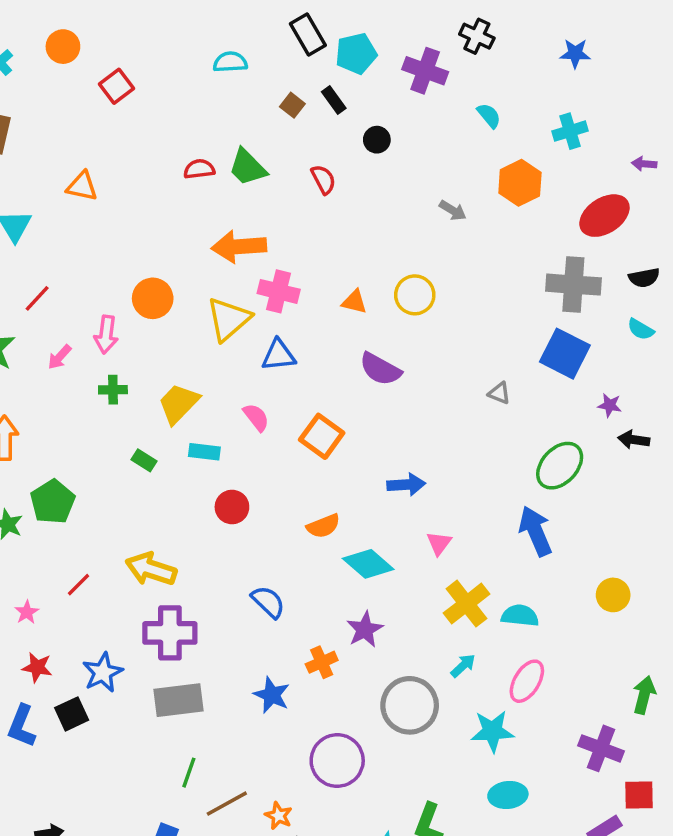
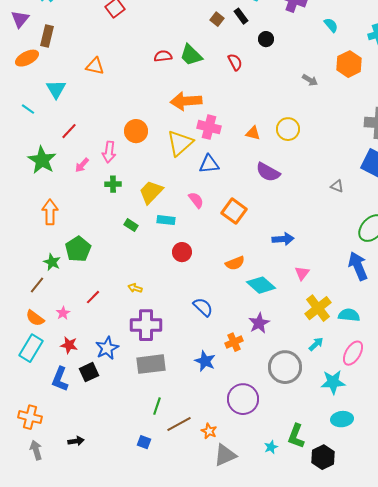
yellow arrow: (151, 569) -> (135, 288), size x0.5

